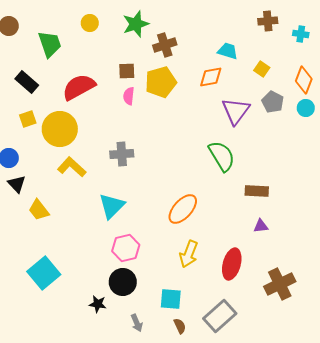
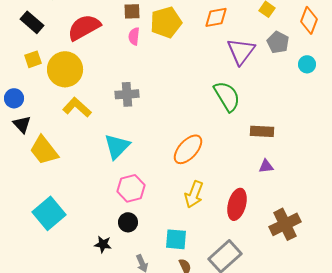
cyan circle: (306, 108) -> (307, 64), moved
yellow trapezoid: (39, 210) -> (44, 150), size x1.4
black circle: (123, 282) -> (128, 222), size x0.7

